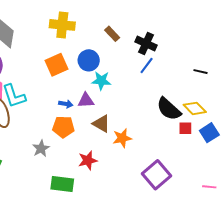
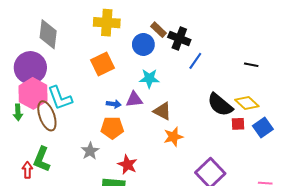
black cross: (146, 44) -> (179, 39), moved
blue circle: (89, 60) -> (143, 44), moved
brown triangle: (101, 124) -> (162, 111), moved
red star: (88, 160) -> (127, 165), moved, turned -30

